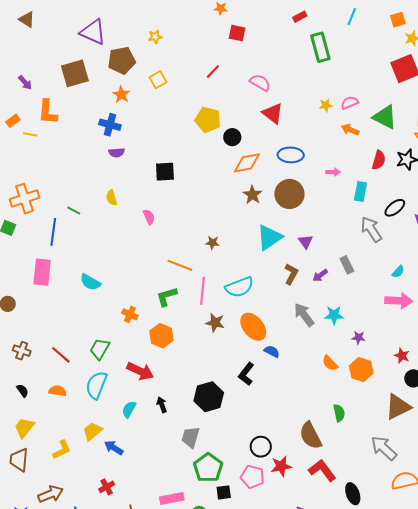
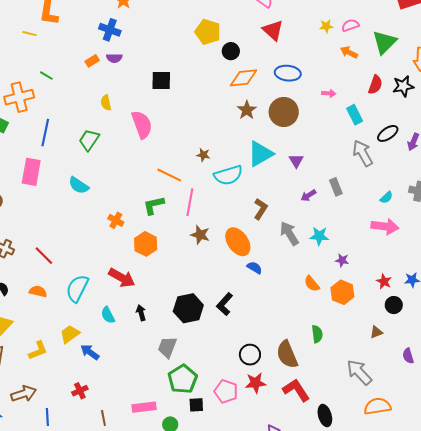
green triangle: (385, 117) -> (385, 42), turned 44
orange rectangle: (13, 121) -> (92, 61), moved
cyan rectangle: (360, 191) -> (355, 115), turned -42
green line: (74, 211) -> (46, 76), moved
pink semicircle: (149, 217) -> (142, 125), size x1.8
brown L-shape: (291, 274) -> (261, 209), moved
cyan semicircle: (239, 287) -> (228, 175), moved
green trapezoid: (100, 349) -> (89, 140), moved
black L-shape: (246, 374) -> (225, 304), moved
brown triangle: (398, 407) -> (376, 332), size x0.5
cyan semicircle: (129, 409) -> (108, 315), turned -60
black circle: (261, 447) -> (250, 355), moved

